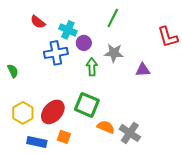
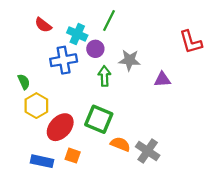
green line: (113, 18) -> (109, 20), moved
green semicircle: (13, 71) -> (24, 82), moved
yellow hexagon: (23, 113) -> (36, 106), moved

